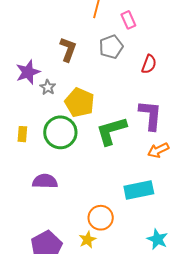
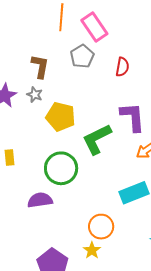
pink rectangle: (128, 20) -> (94, 27), size x1.6
gray star: (48, 87) -> (35, 95), moved
green circle: (60, 132) -> (61, 168), moved

